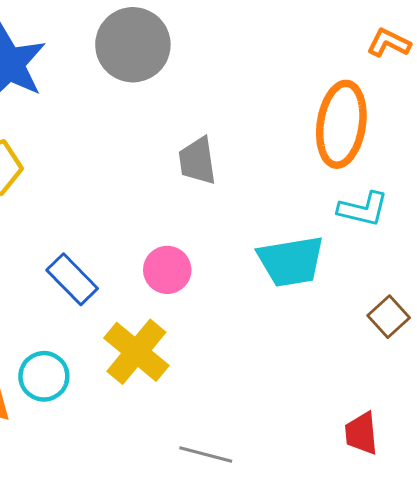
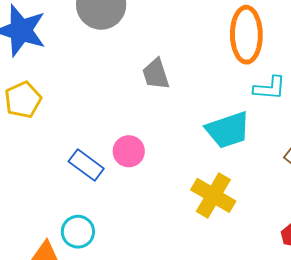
pink circle: (167, 270) -> (129, 151), moved
yellow cross: (136, 352) -> (213, 195), moved

